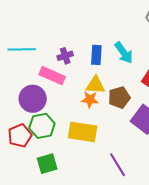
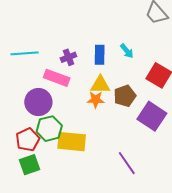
cyan arrow: (124, 53) -> (127, 51), size x0.7
yellow rectangle: (83, 132) -> (72, 142), moved
green square: (47, 164) -> (30, 165), moved

